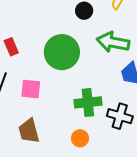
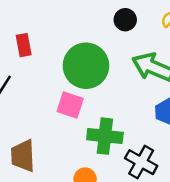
pink square: (31, 89) -> (70, 105), moved

